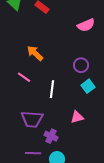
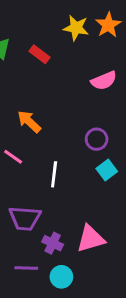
pink triangle: (77, 117) -> (91, 239), moved, size x1.5

